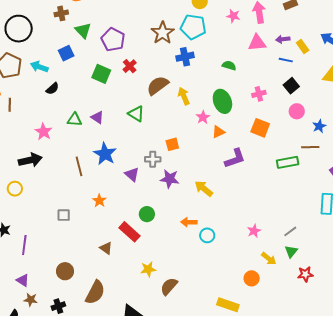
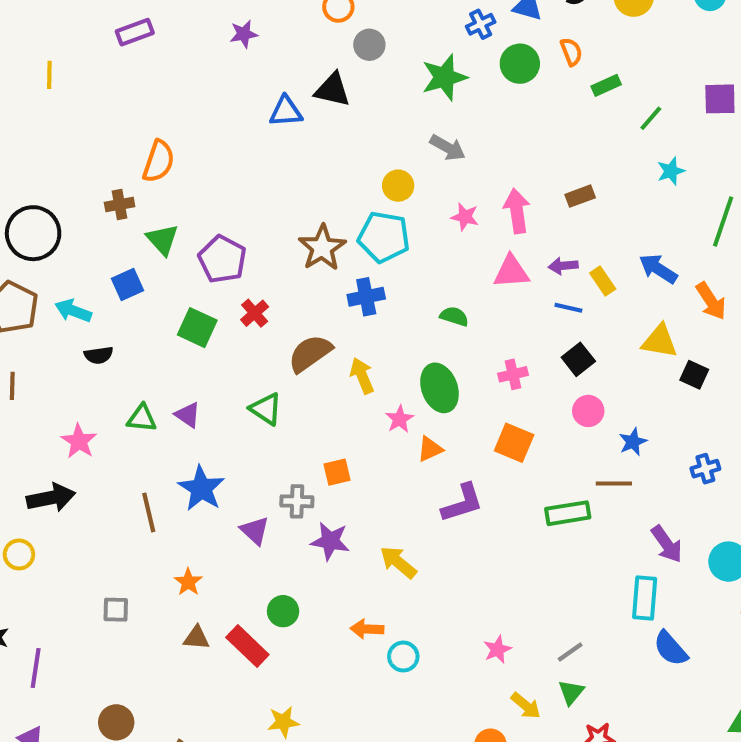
black semicircle: (52, 89) -> (99, 355), turned 32
brown triangle: (106, 248) -> (196, 638), moved, turned -32

